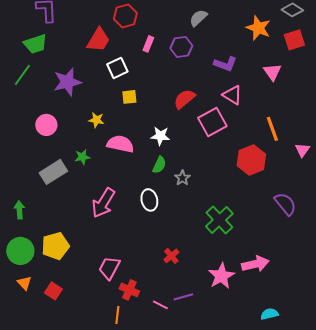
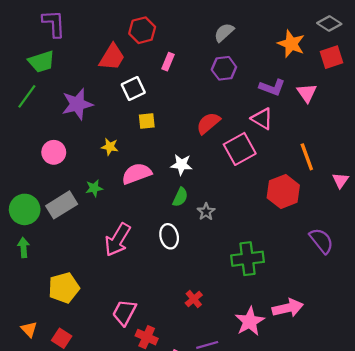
purple hexagon: (181, 47) -> (224, 68), moved
purple L-shape: (225, 64) -> (272, 87), moved
pink semicircle: (120, 144) -> (137, 174), turned -32
green cross: (219, 220) -> (247, 259), turned 36
green circle: (20, 251) -> (25, 209), moved

